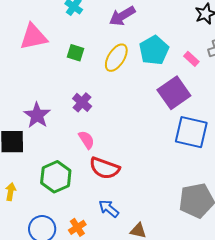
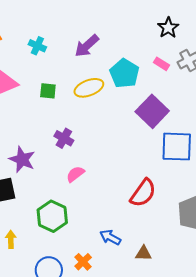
yellow ellipse: (116, 58) -> (89, 88), turned 48
pink rectangle: (191, 59) -> (162, 64), moved
pink semicircle: (86, 140) -> (75, 174), turned -84
red semicircle: (105, 168) -> (143, 193), moved, turned -64

